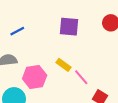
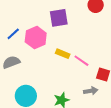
pink hexagon: (35, 77) -> (36, 37), moved

